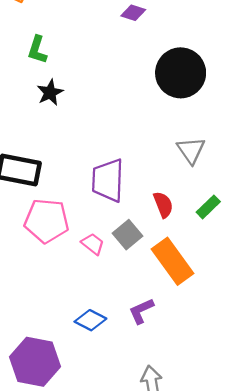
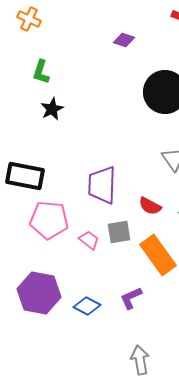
red semicircle: (163, 205) -> (150, 206), turned 140
gray square: (127, 235) -> (119, 232), turned 30
purple hexagon: (35, 362) -> (39, 293), moved

